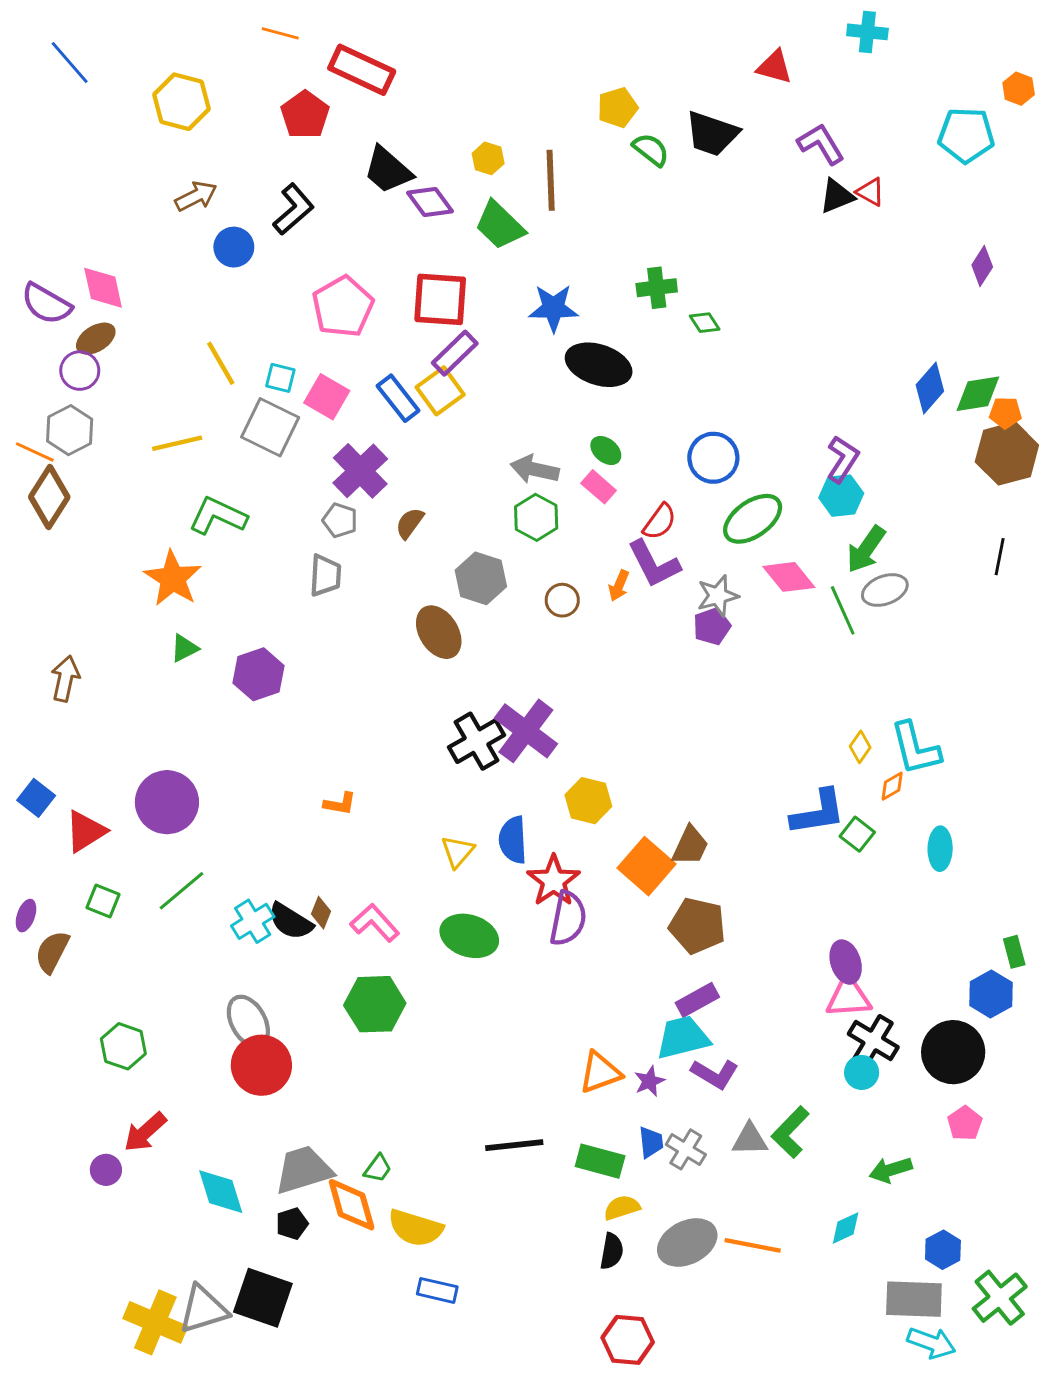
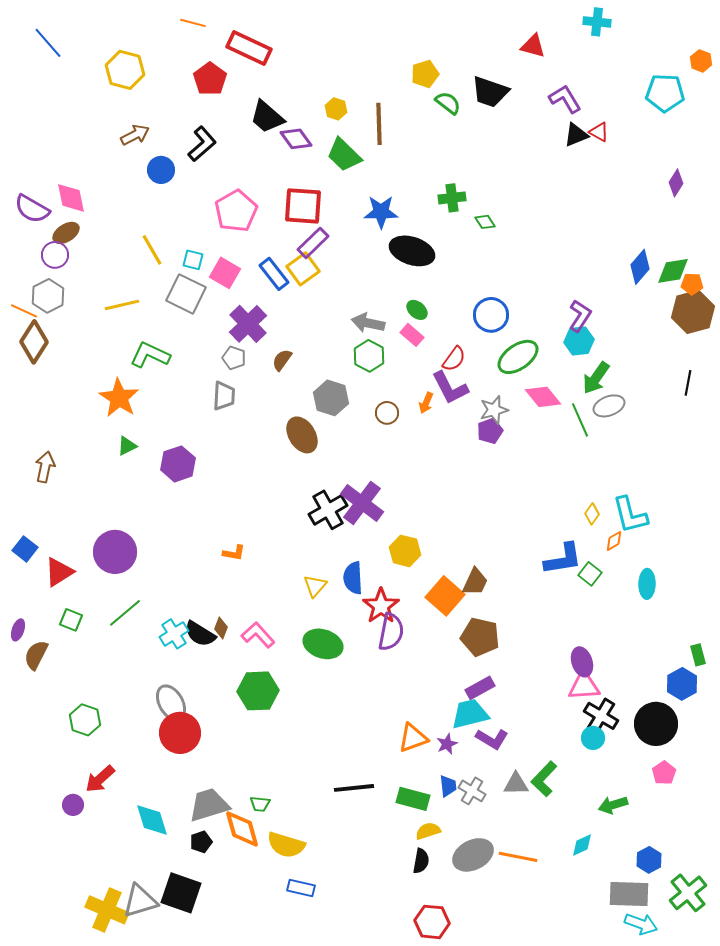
green trapezoid: (378, 1168) -> (260, 804), turned 60

